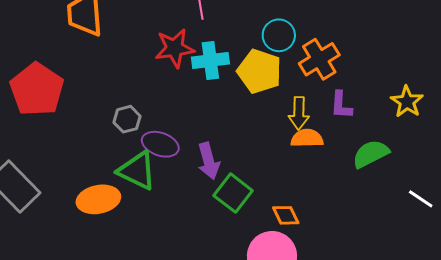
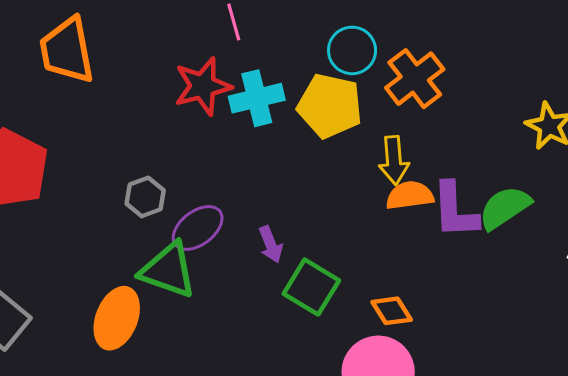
purple L-shape: (341, 105) -> (455, 210), moved, size x1.4
purple ellipse: (160, 144) -> (198, 228), turned -51
purple arrow: (209, 161) -> (271, 244), size x0.7
orange ellipse: (98, 199) -> (117, 318), turned -51

